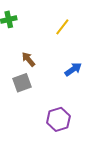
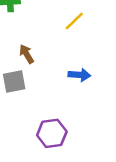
blue arrow: (73, 69) -> (79, 75), turned 30

